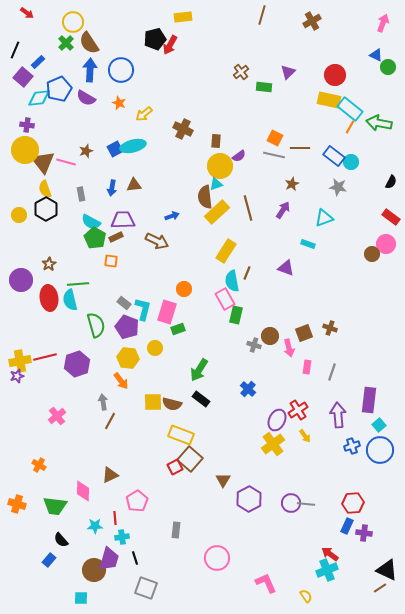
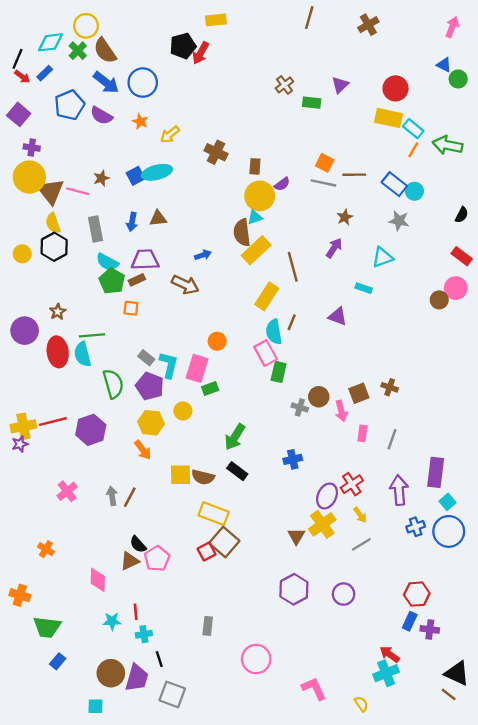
red arrow: (27, 13) -> (22, 77), moved
blue arrow: (90, 70) -> (106, 83), turned 125
purple square: (23, 77) -> (19, 114), moved
cyan diamond: (39, 98) -> (51, 42), moved
cyan rectangle: (350, 109) -> (413, 129), size x0.7
gray rectangle: (81, 194) -> (95, 229), size x1.5
brown line: (248, 208) -> (293, 267), moved
blue cross: (248, 389) -> (293, 459), turned 35
gray arrow: (103, 402) -> (112, 496), moved
brown triangle: (223, 480) -> (296, 536), moved
pink pentagon: (137, 501) -> (157, 559), moved
gray line: (306, 504) -> (361, 544), moved, turned -36
green trapezoid: (55, 506) -> (47, 627), moved
black semicircle: (61, 540) -> (138, 544), moved
purple trapezoid: (109, 559) -> (137, 678), moved
brown line: (380, 588) -> (449, 694), turned 72

